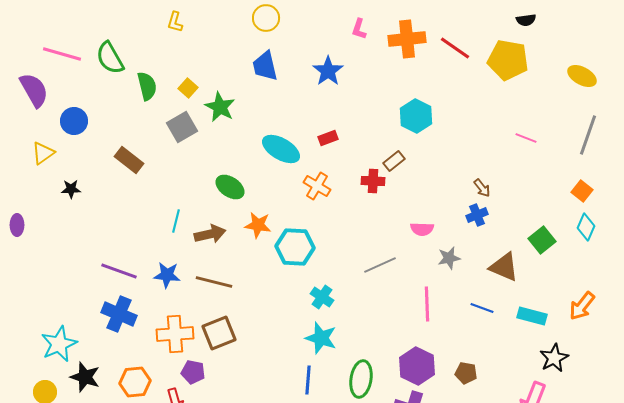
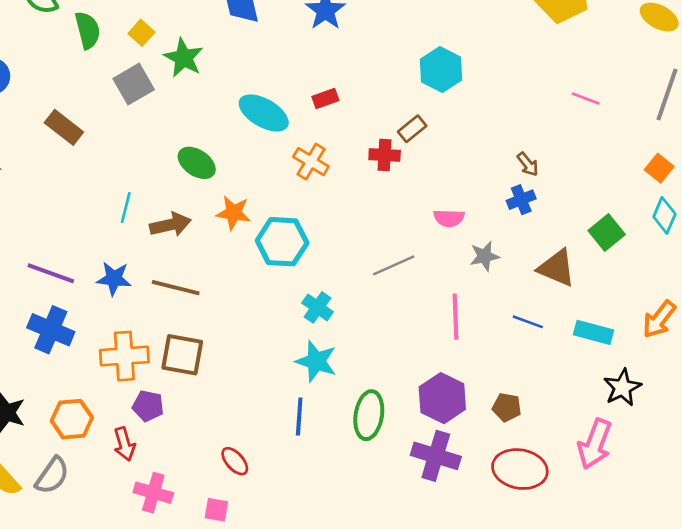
brown square: (219, 333) -> (182, 355), turned 32

